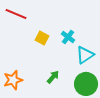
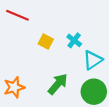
green arrow: (53, 77) -> (58, 84), size x1.5

